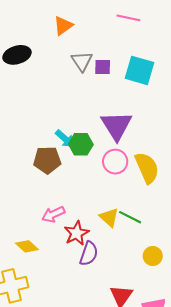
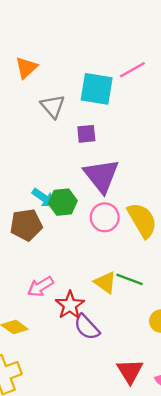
pink line: (128, 18) -> (132, 70), moved, turned -35
purple square: (103, 67) -> (86, 134), moved
cyan square: (140, 70) -> (97, 89), moved
purple semicircle: (89, 254) -> (87, 327), turned 125

